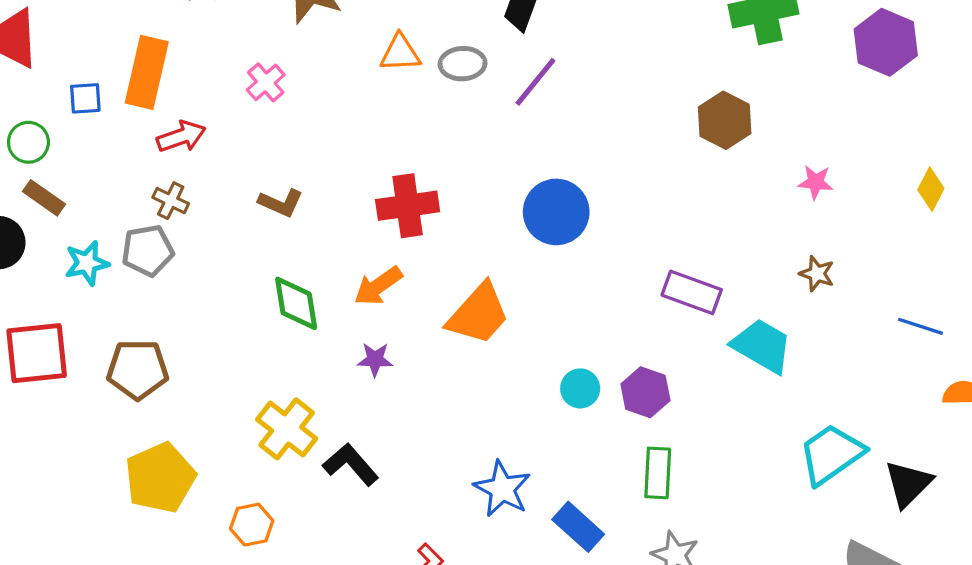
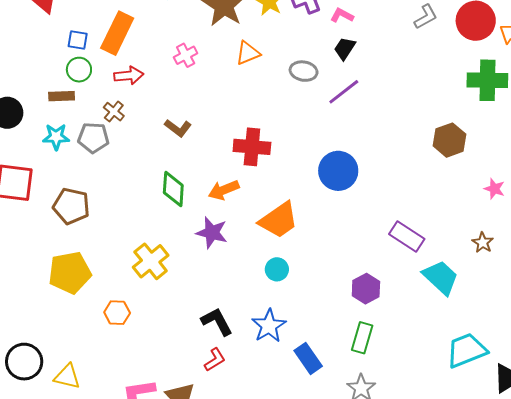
orange triangle: (400, 53) -> (248, 53), moved, turned -32
green circle: (28, 142) -> (79, 70), moved
brown rectangle: (44, 198) -> (62, 96), moved, turned -50
purple star: (375, 359) -> (212, 233), size x1.5
cyan circle: (580, 388) -> (277, 269), moved
black L-shape: (351, 464) -> (217, 322), moved

